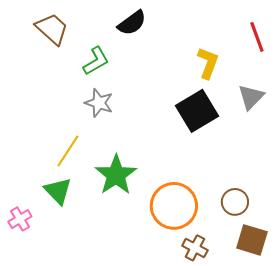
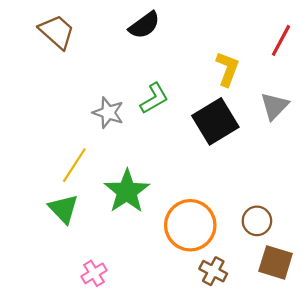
red line: (257, 37) -> (281, 40), turned 48
green L-shape: (96, 61) -> (154, 98), moved
pink cross: (20, 219) -> (94, 273), moved

